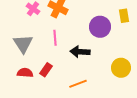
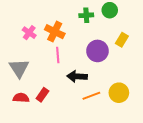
yellow rectangle: (124, 16) -> (122, 40), turned 40
pink line: (55, 38) -> (58, 55), moved
orange line: (78, 84) -> (91, 96), moved

